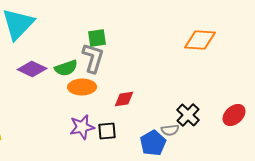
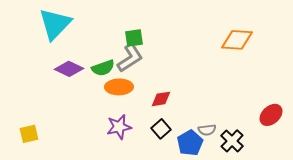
gray L-shape: (93, 58) -> (130, 58), turned 40
black cross: (188, 115) -> (232, 141), moved
black square: (107, 131) -> (161, 129), moved, turned -36

